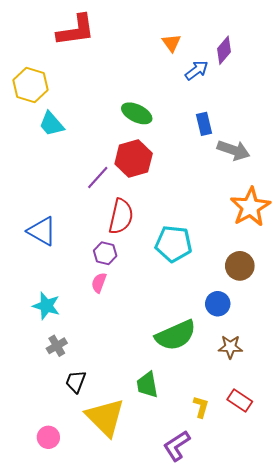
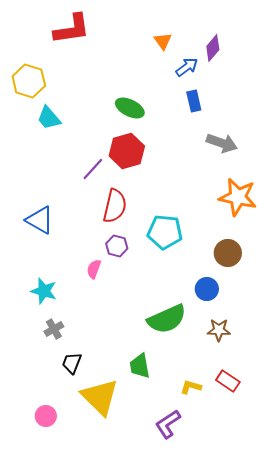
blue rectangle: (204, 124) -> (194, 101), moved
orange star: (250, 207) -> (238, 197), turned -30
purple hexagon: (105, 253) -> (117, 246), moved
yellow L-shape: (201, 407) -> (191, 387), turned -90

